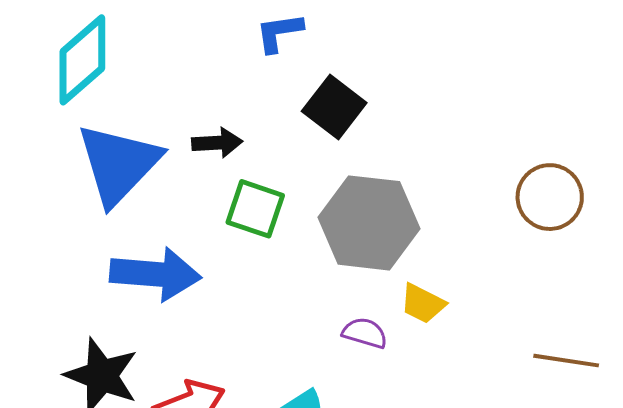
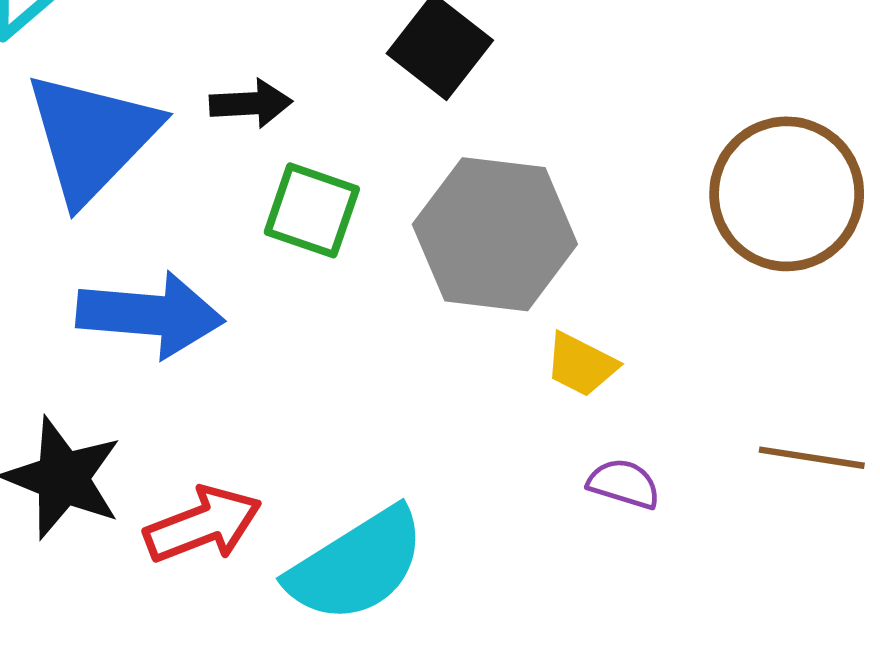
brown circle: (550, 197) -> (787, 194), size x1.4
purple semicircle: (365, 333) -> (624, 484), moved

